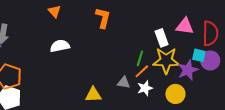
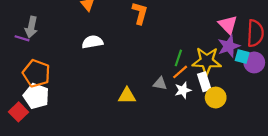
pink triangle: (185, 26) -> (228, 25), turned 36
white rectangle: (162, 38) -> (204, 82), moved
purple star: (188, 70) -> (229, 46), moved

